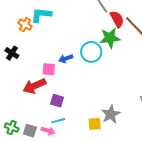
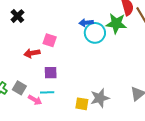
blue arrow: (66, 59) -> (86, 23), moved
red arrow: (34, 86) -> (32, 53), size x0.7
purple square: (57, 101) -> (51, 73), turned -32
gray square: (30, 131) -> (19, 88), moved

